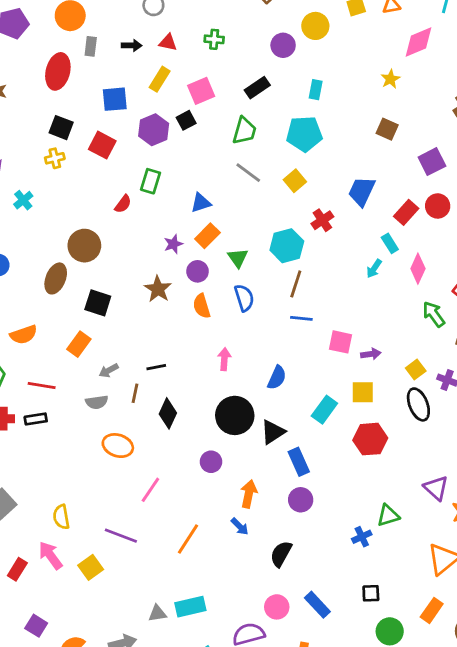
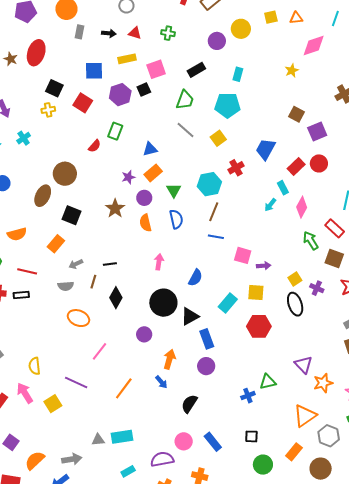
red ellipse: (58, 71) -> (36, 53), moved
yellow rectangle: (160, 79) -> (127, 59), turned 42
brown square: (387, 129) -> (297, 114), moved

